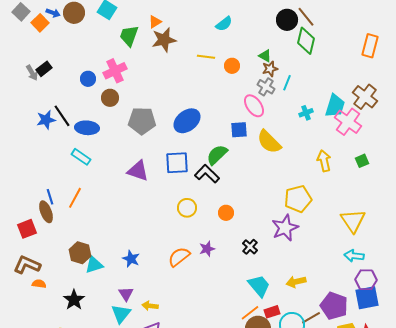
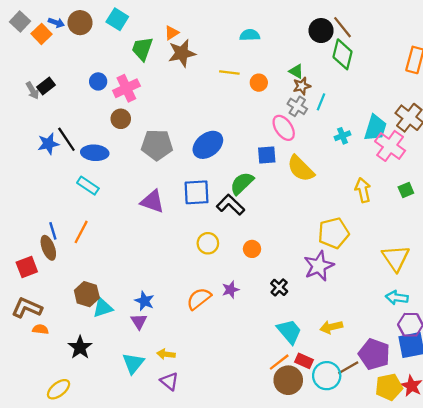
cyan semicircle: (224, 24) -> (250, 35), turned -144
blue circle: (88, 79) -> (98, 81), moved
purple triangle: (126, 294) -> (139, 321), moved
red rectangle: (272, 312) -> (304, 361), turned 42

